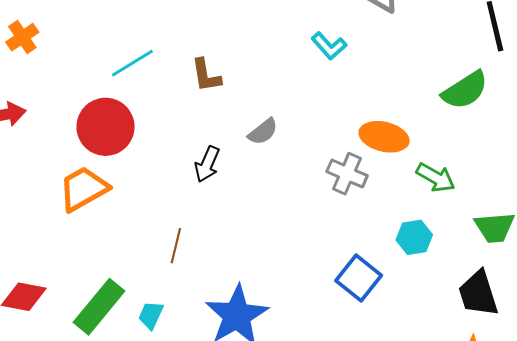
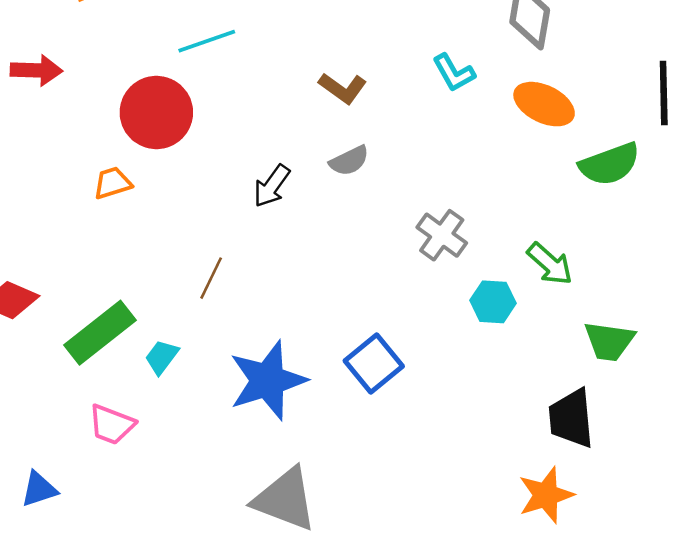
brown L-shape: (206, 75) -> (343, 88), moved, turned -57
orange ellipse: (384, 137) -> (544, 104), moved
orange trapezoid: (83, 189) -> (112, 183), size x0.6
cyan hexagon: (414, 237) -> (493, 302), moved
blue square: (359, 278) -> (374, 363), moved

